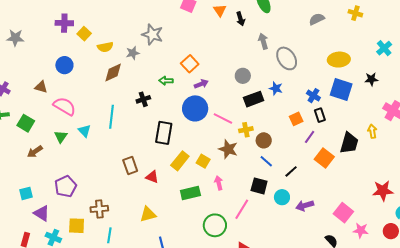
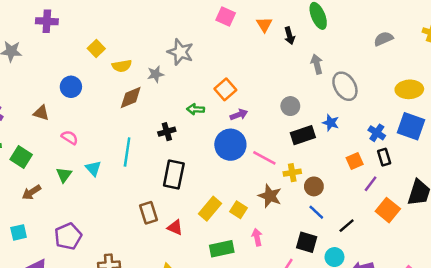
purple cross: (64, 23) -> (47, 21), moved
pink semicircle: (65, 106) -> (70, 137), size x0.6
black rectangle: (164, 133) -> (174, 175), moved
cyan square: (26, 193) -> (19, 232), moved

